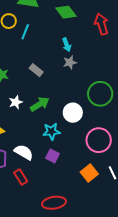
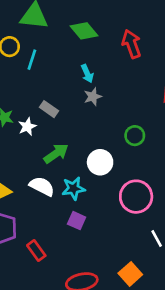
green circle: (100, 94) -> (135, 136), size x0.6
white star: (16, 102) -> (27, 127), moved
white semicircle: (24, 152) -> (42, 186), moved
orange square: (89, 173) -> (130, 274), moved

